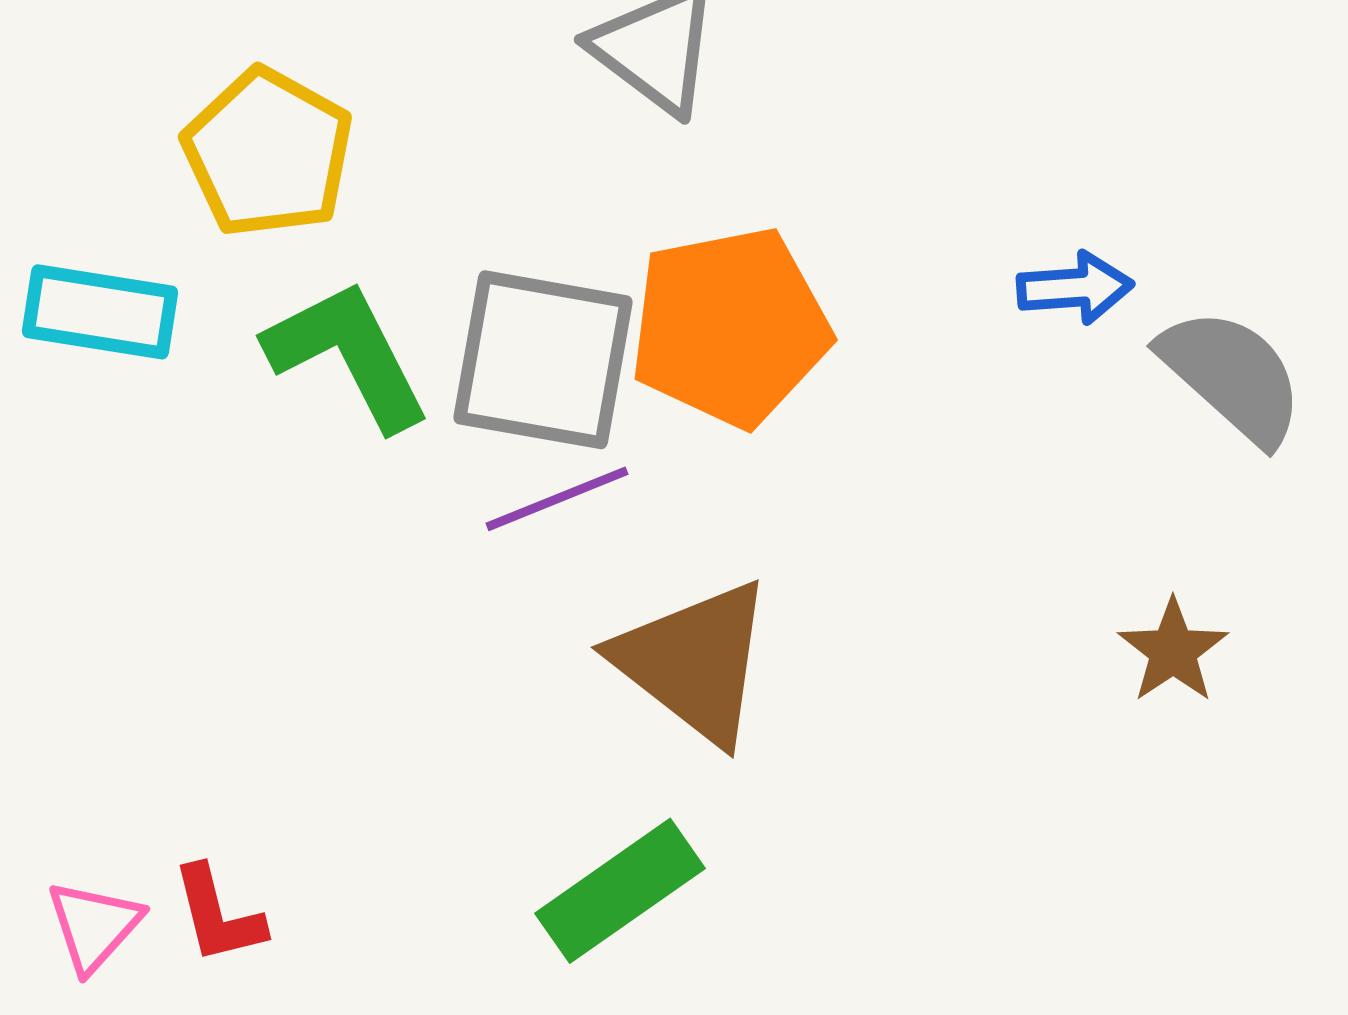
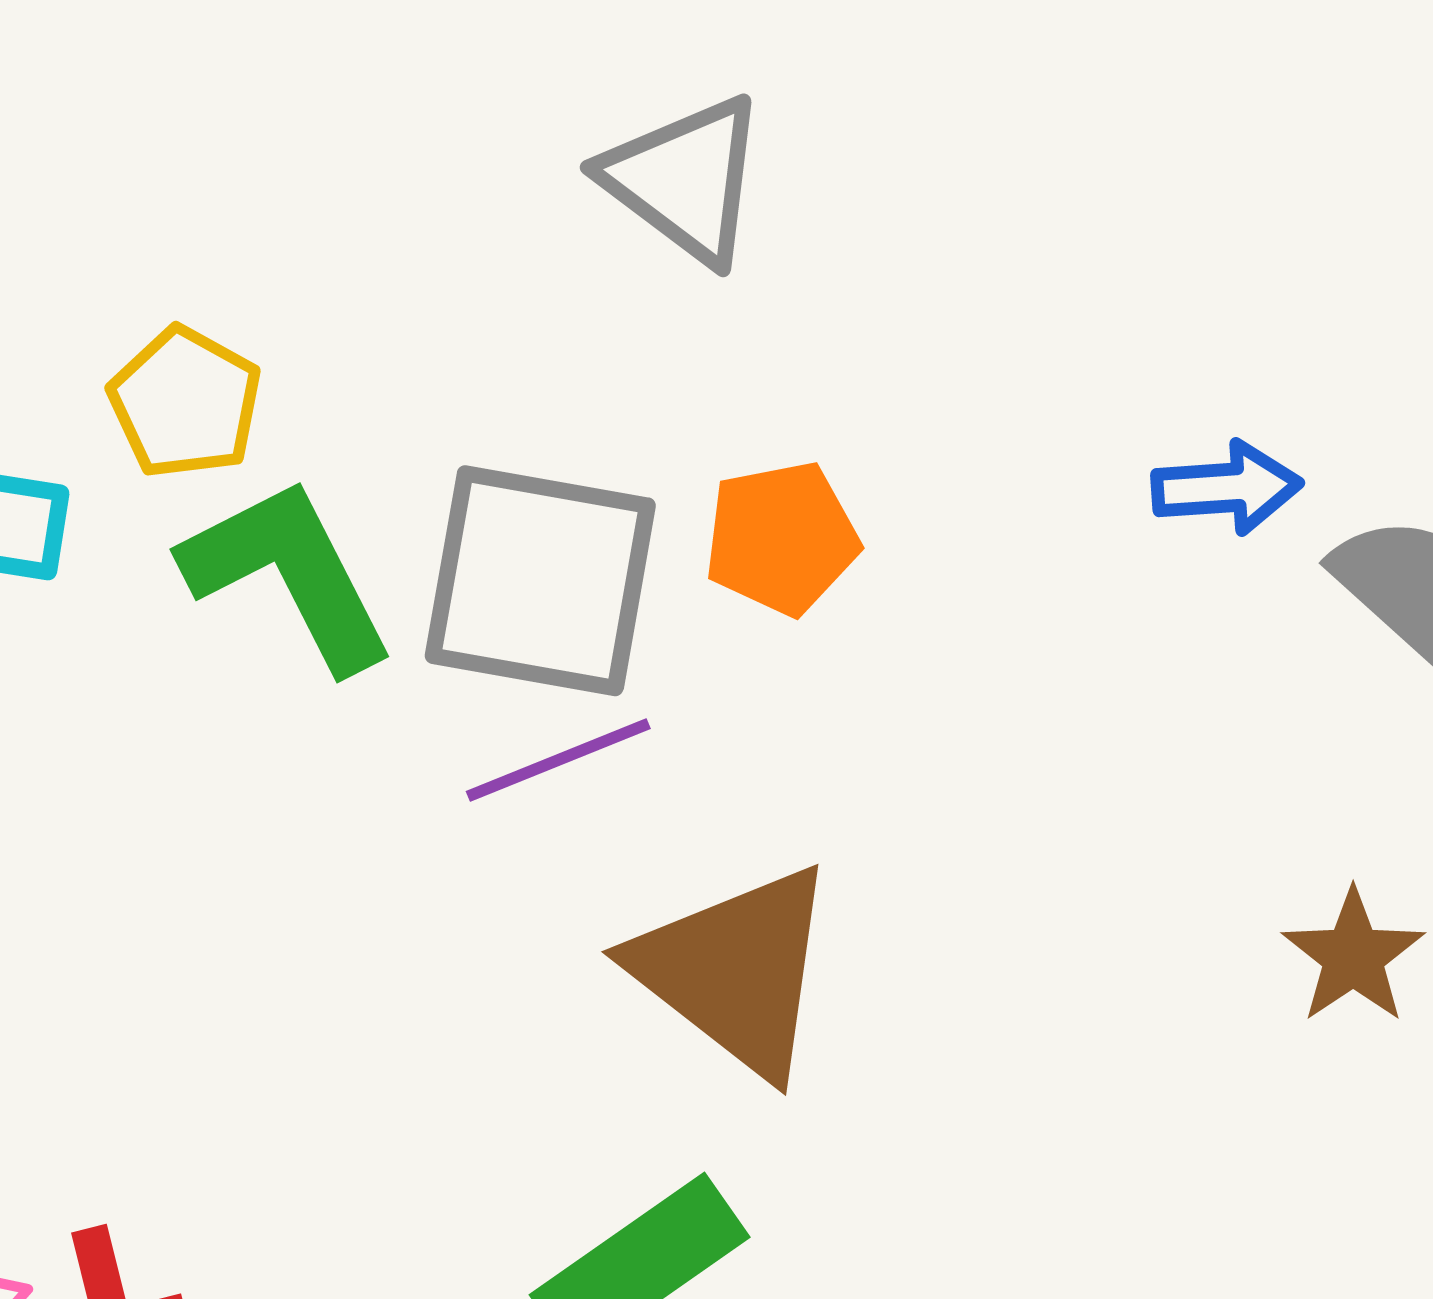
yellow pentagon: (268, 153) -> (185, 403), moved, size x0.7
orange pentagon: (730, 327) -> (782, 538), size x0.6

